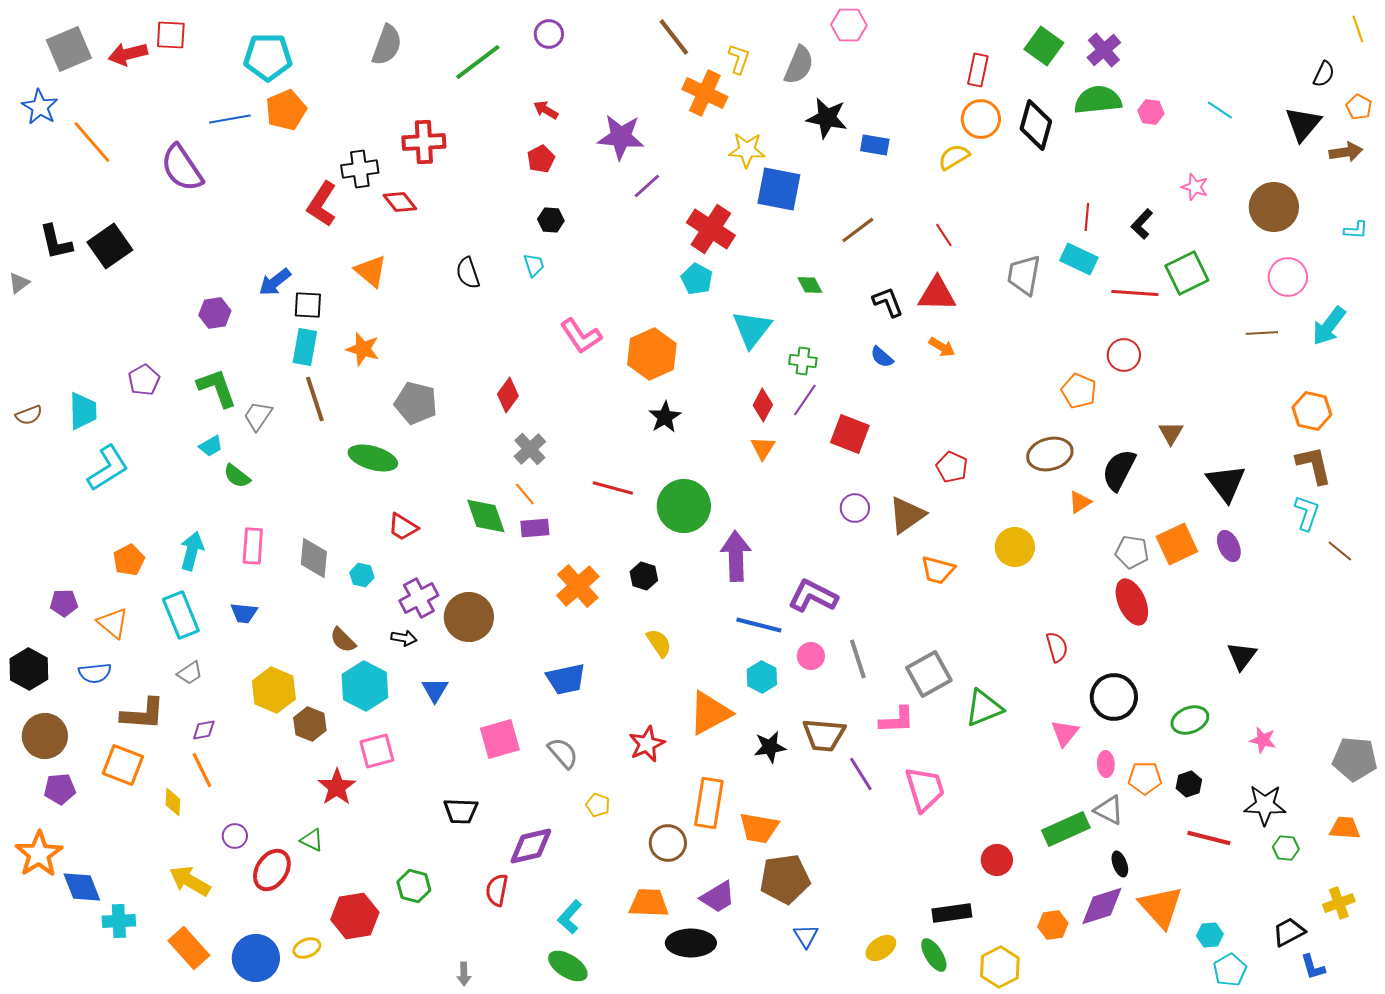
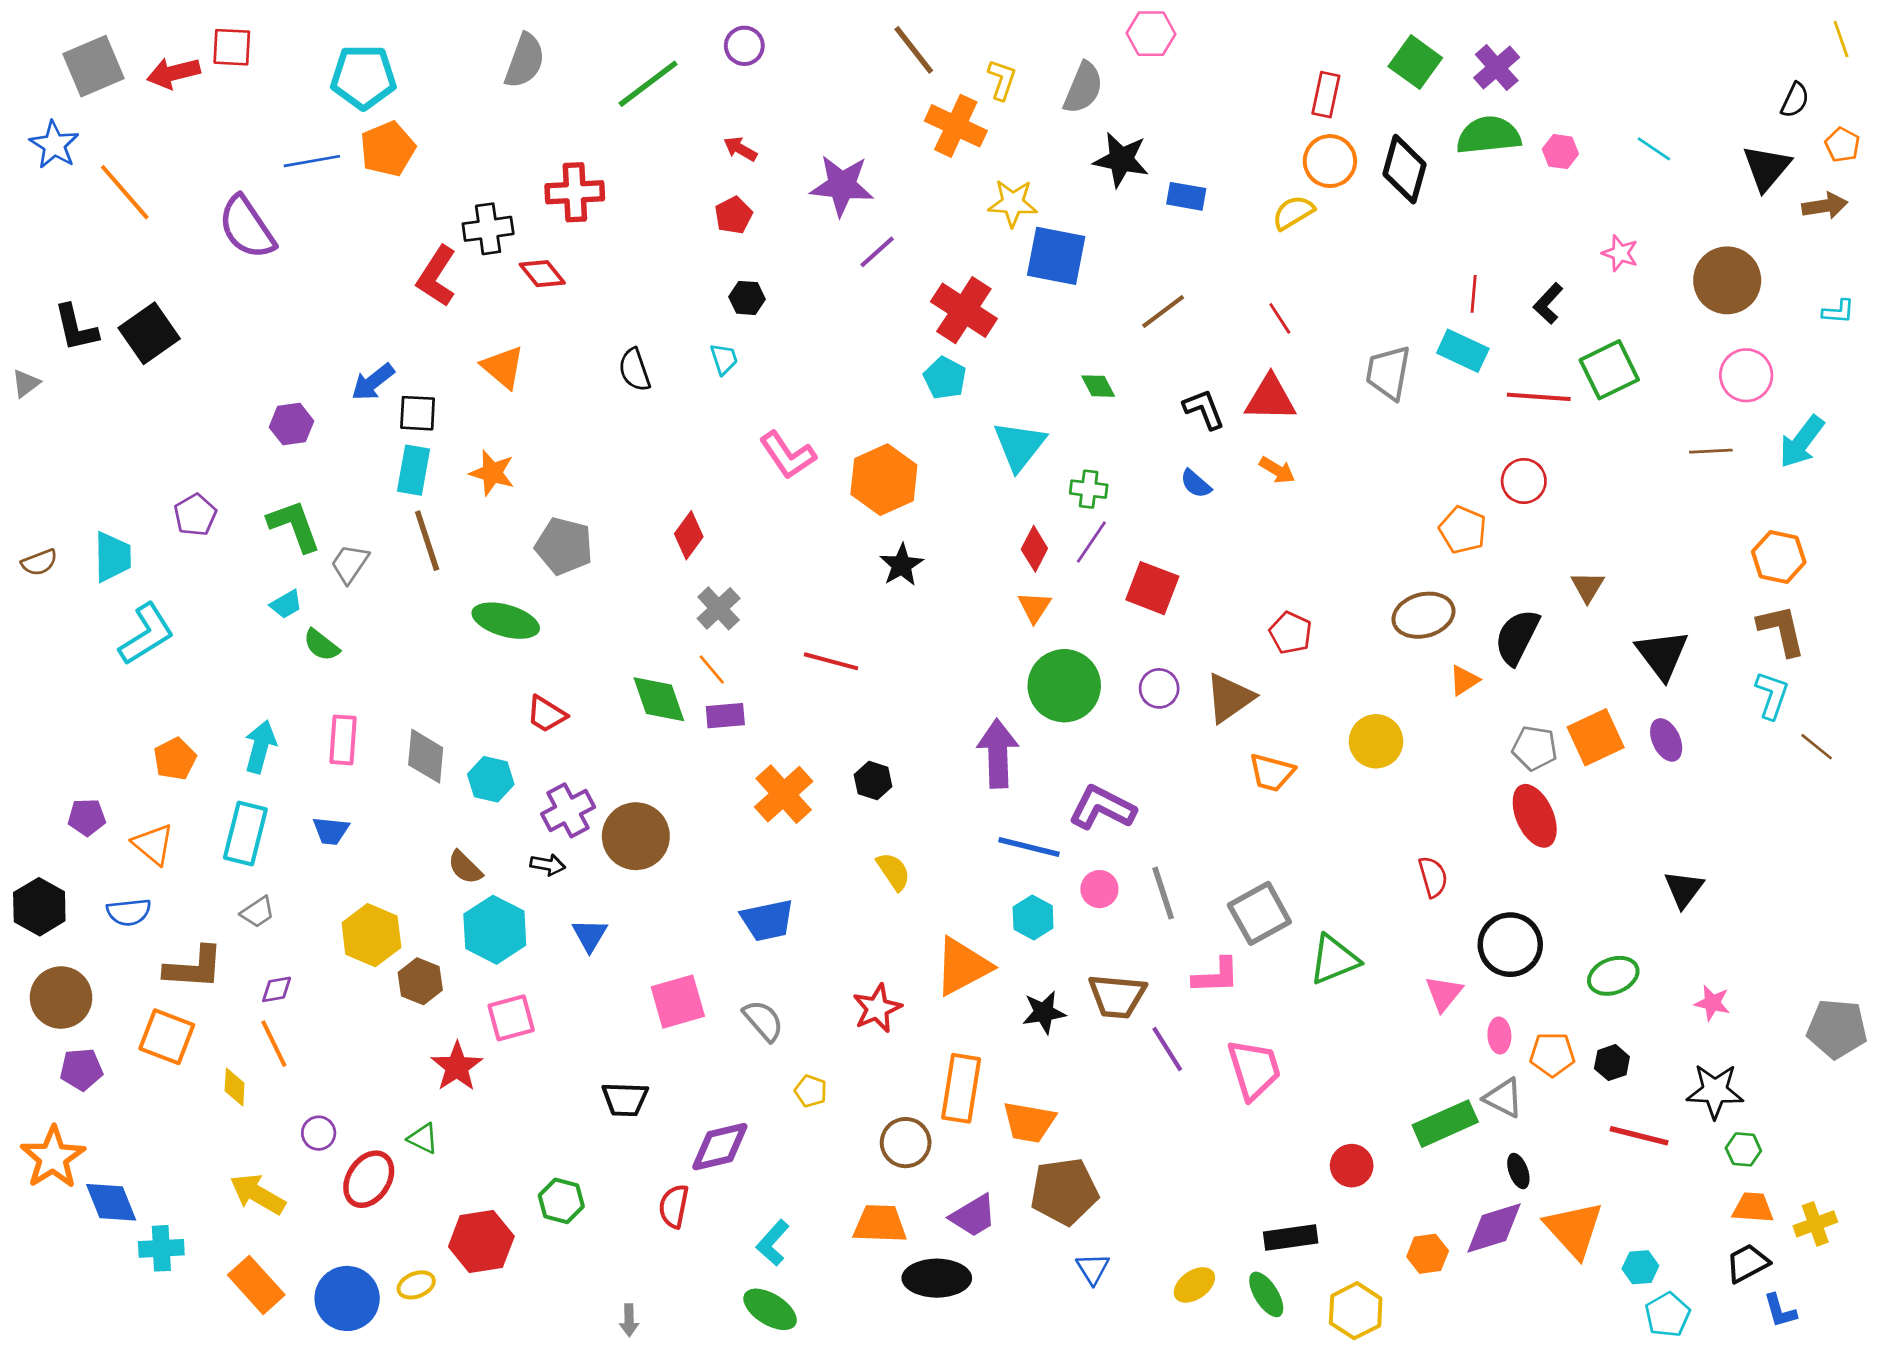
green circle: (684, 506) -> (1064, 686), moved
cyan hexagon: (362, 575) -> (491, 779), size x1.4
cyan rectangle: (181, 615) -> (245, 833), turned 36
orange trapezoid: (1345, 828) -> (1753, 1208), moved

